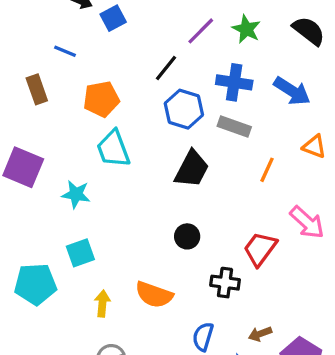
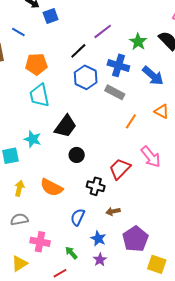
green star: (246, 29) -> (138, 42), moved
black trapezoid: (192, 169) -> (65, 126), moved
cyan star: (76, 194) -> (33, 139), moved
brown arrow: (260, 334) -> (113, 211), moved

